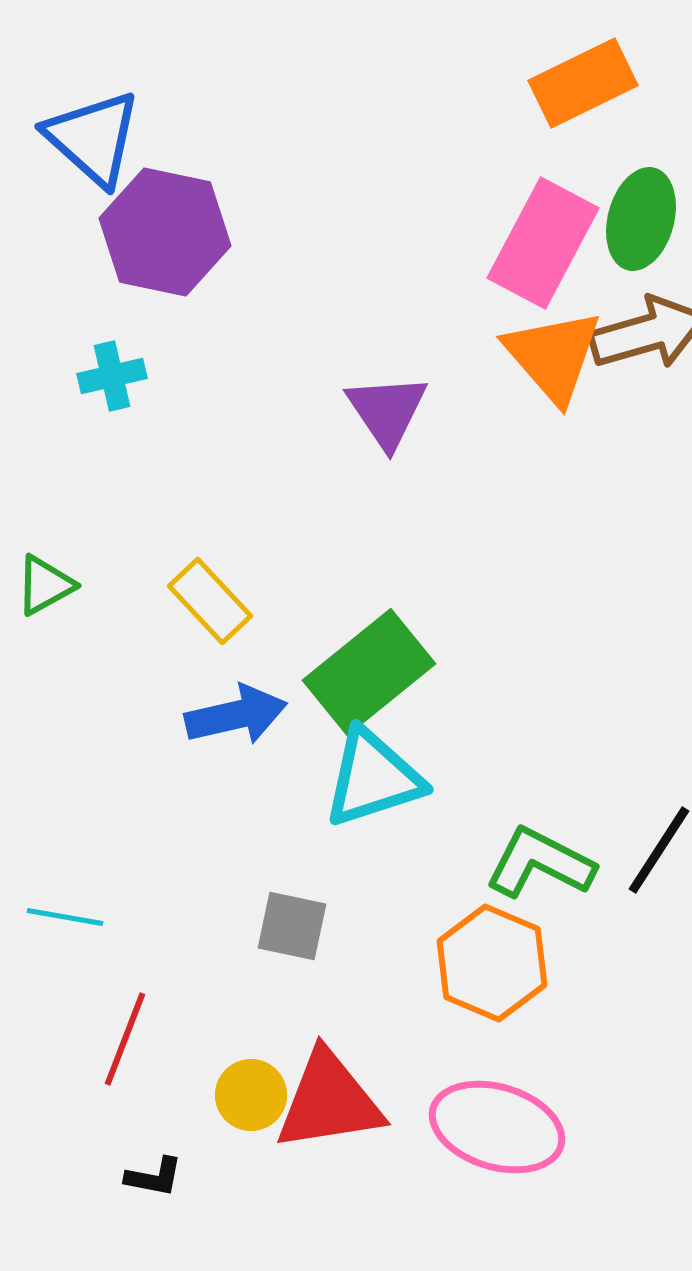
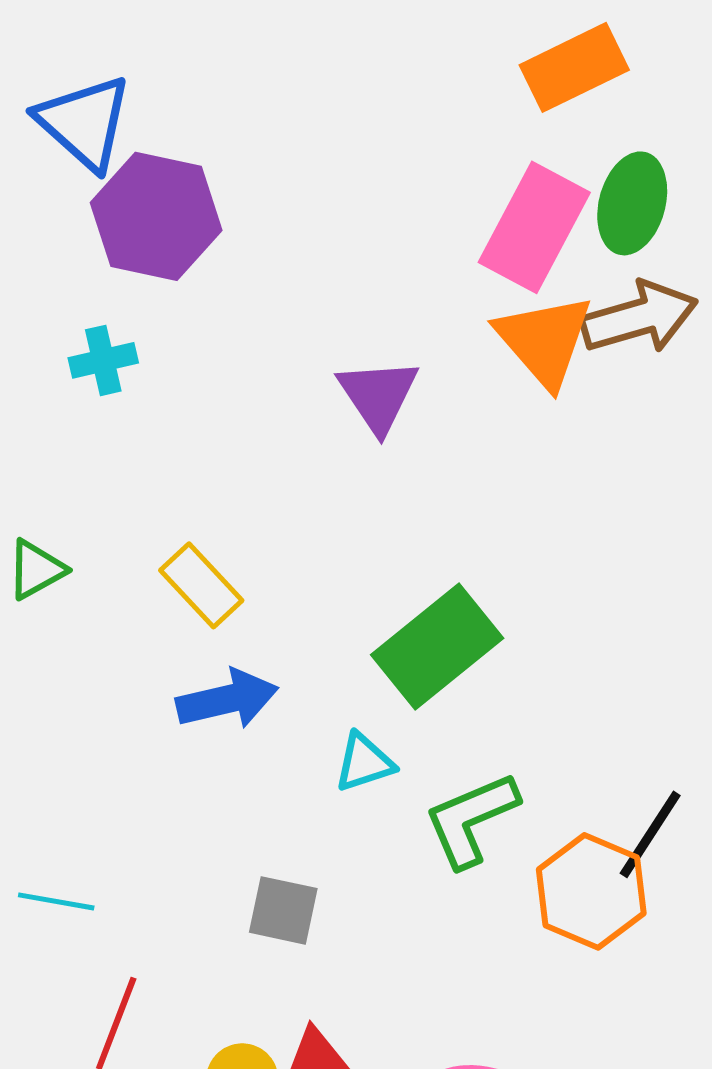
green rectangle: (369, 672) -> (437, 646), moved
cyan triangle: (373, 778) -> (364, 762), size x0.6
green L-shape: (540, 863) -> (471, 819), moved, turned -50
orange hexagon: (492, 963) -> (591, 891), moved

